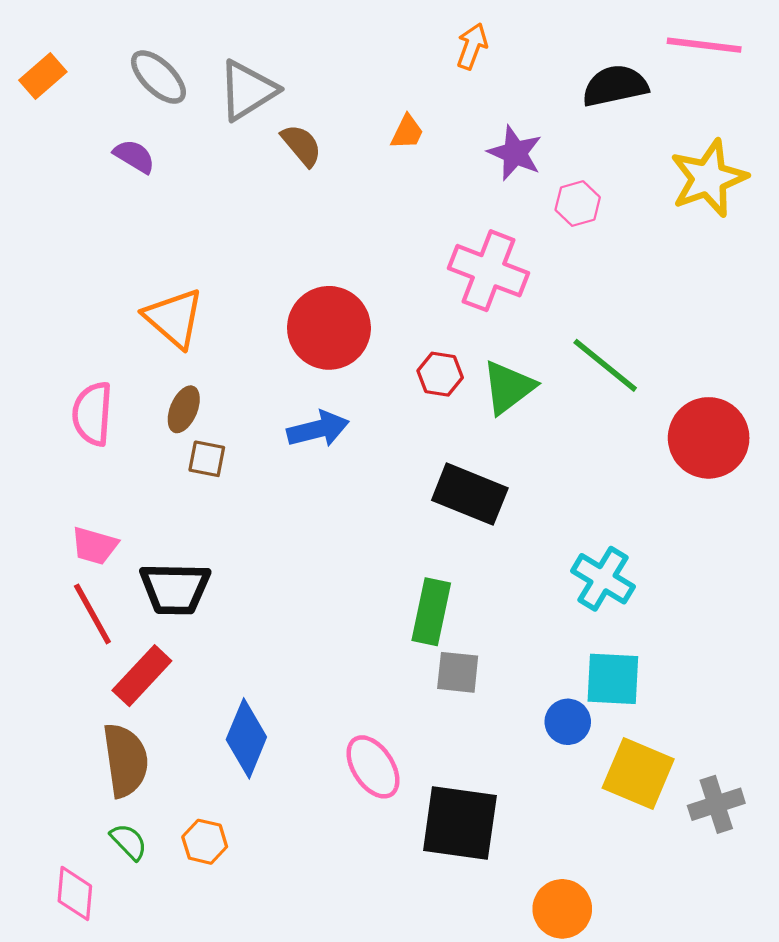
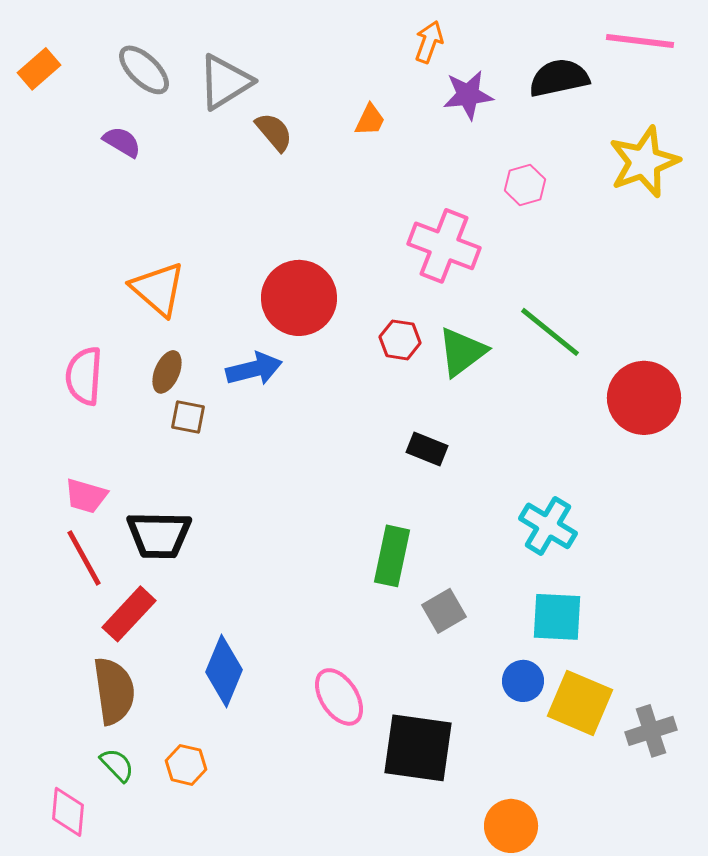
purple star: (515, 153) -> (468, 95), moved, turned -30
blue arrow: (318, 429) -> (254, 369), moved
black rectangle: (470, 494) -> (427, 449), size x0.6
gray square: (458, 672) -> (444, 611), moved, turned -36
blue circle: (568, 722) -> (523, 681), moved

